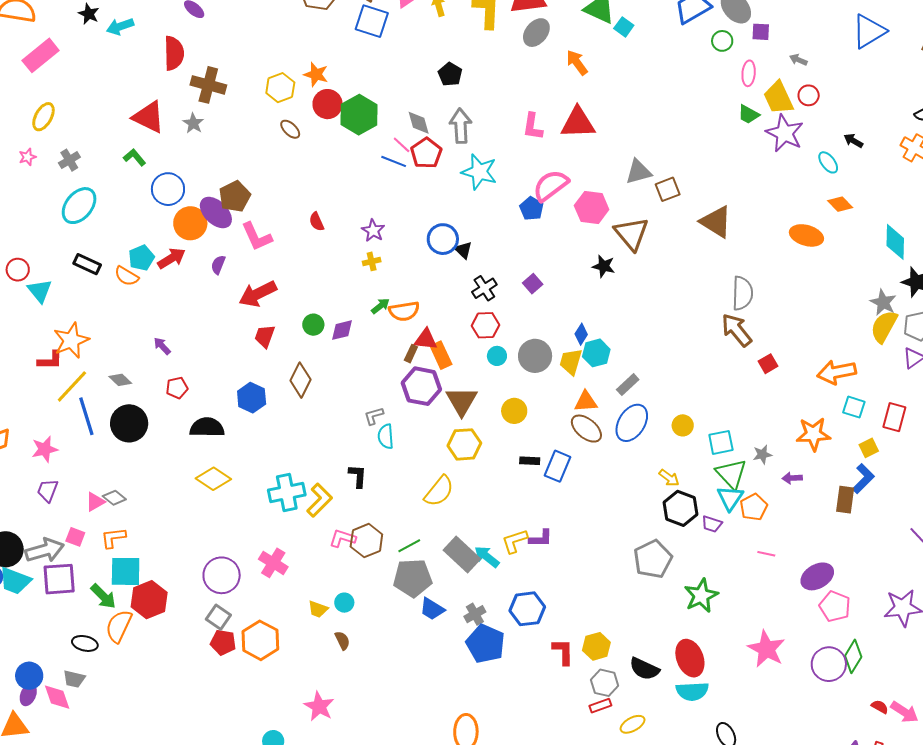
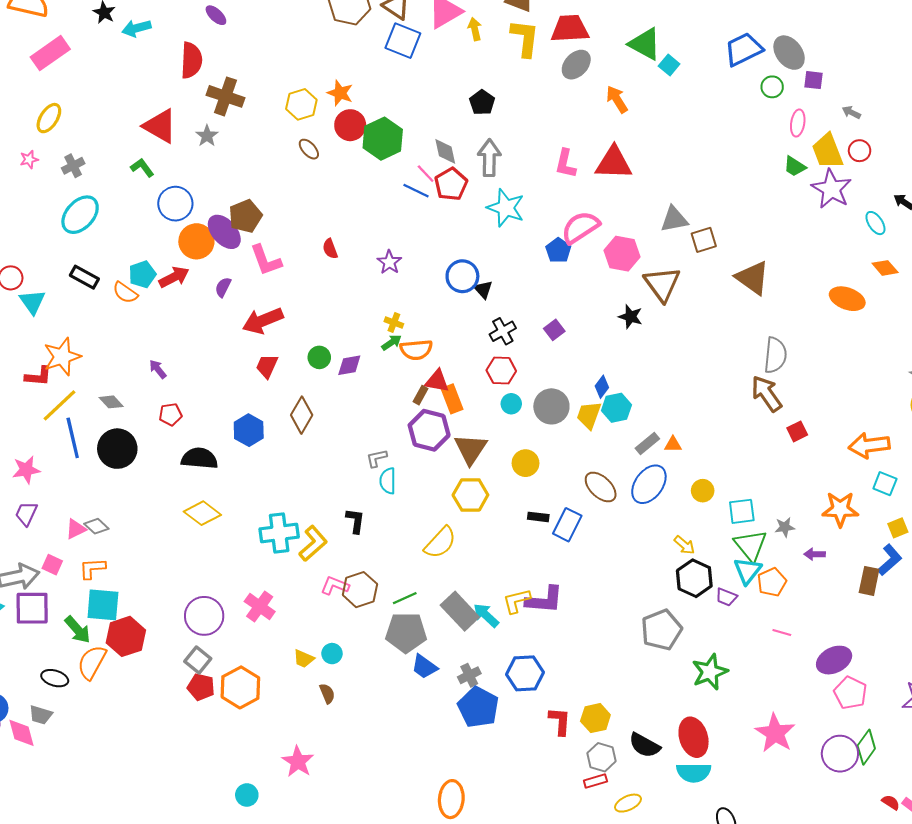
yellow cross: (372, 261) -> (394, 323), moved, turned 30
orange triangle: (586, 401) -> (673, 444), moved, size x0.7
purple L-shape: (541, 538) -> (544, 600), size x1.5

